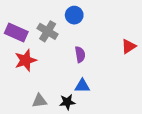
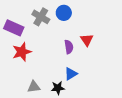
gray cross: (48, 31) -> (41, 17), moved
red triangle: (129, 46) -> (87, 40), moved, turned -32
blue triangle: (82, 86) -> (71, 74), turned -32

